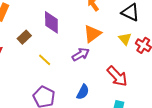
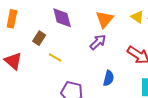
yellow line: (45, 60) -> (55, 58), moved

